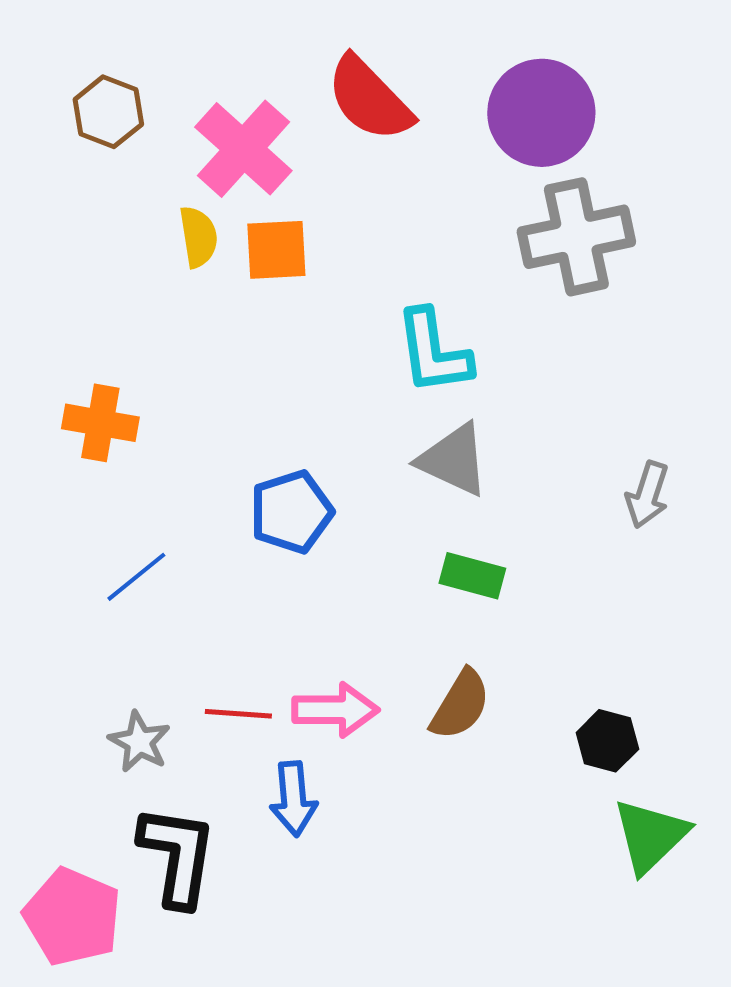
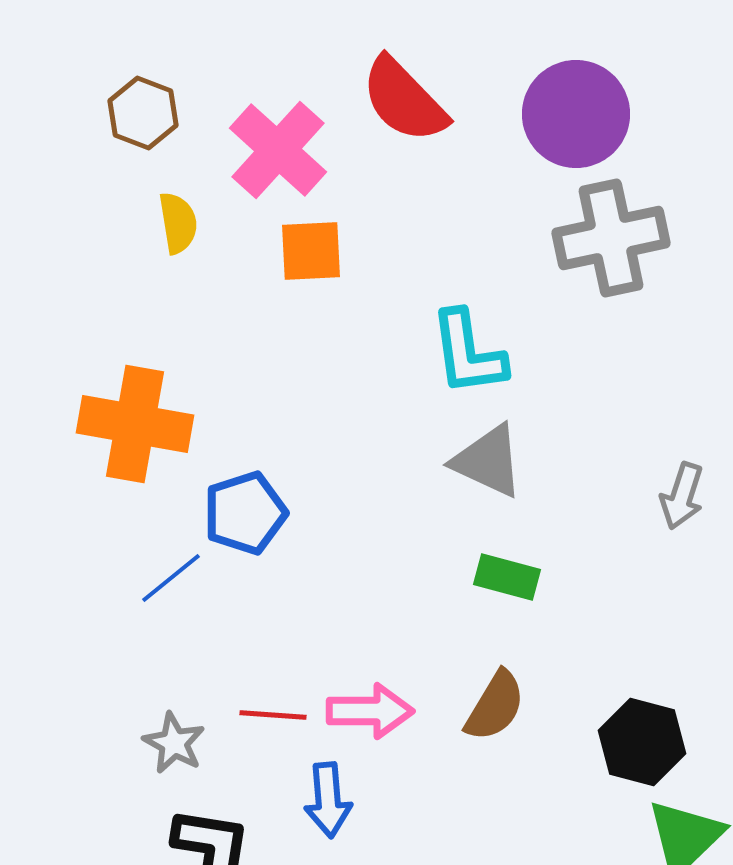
yellow semicircle: (198, 237) -> (178, 223), moved
orange cross: (100, 423) -> (135, 424), size x1.5
blue pentagon: (291, 512) -> (245, 513), moved
black hexagon: (607, 741) -> (642, 742), size x1.4

